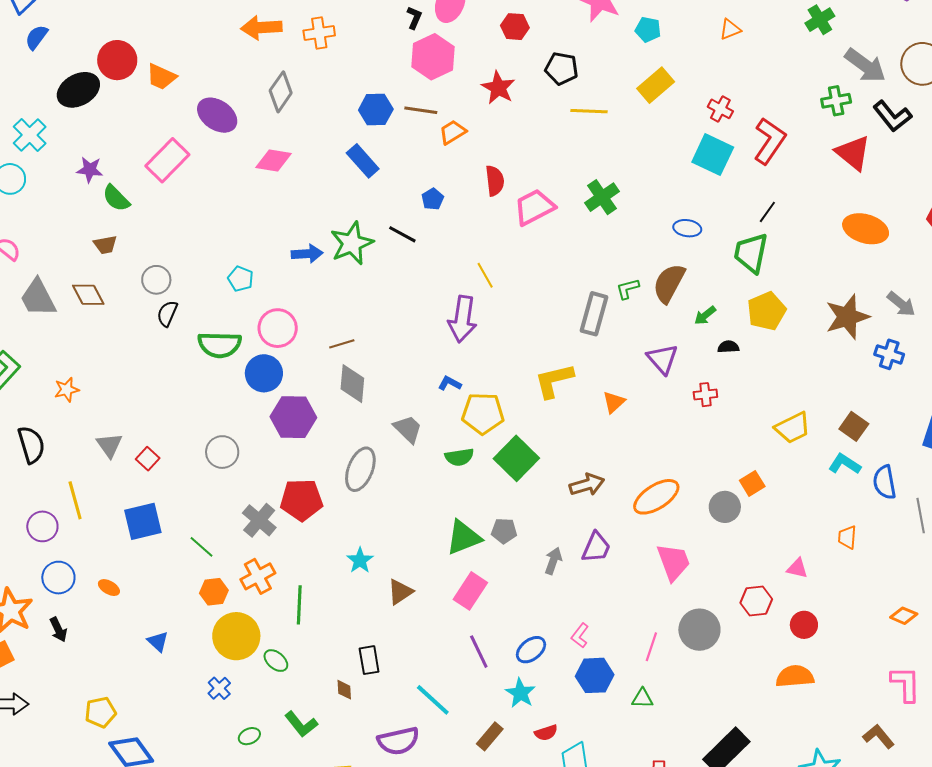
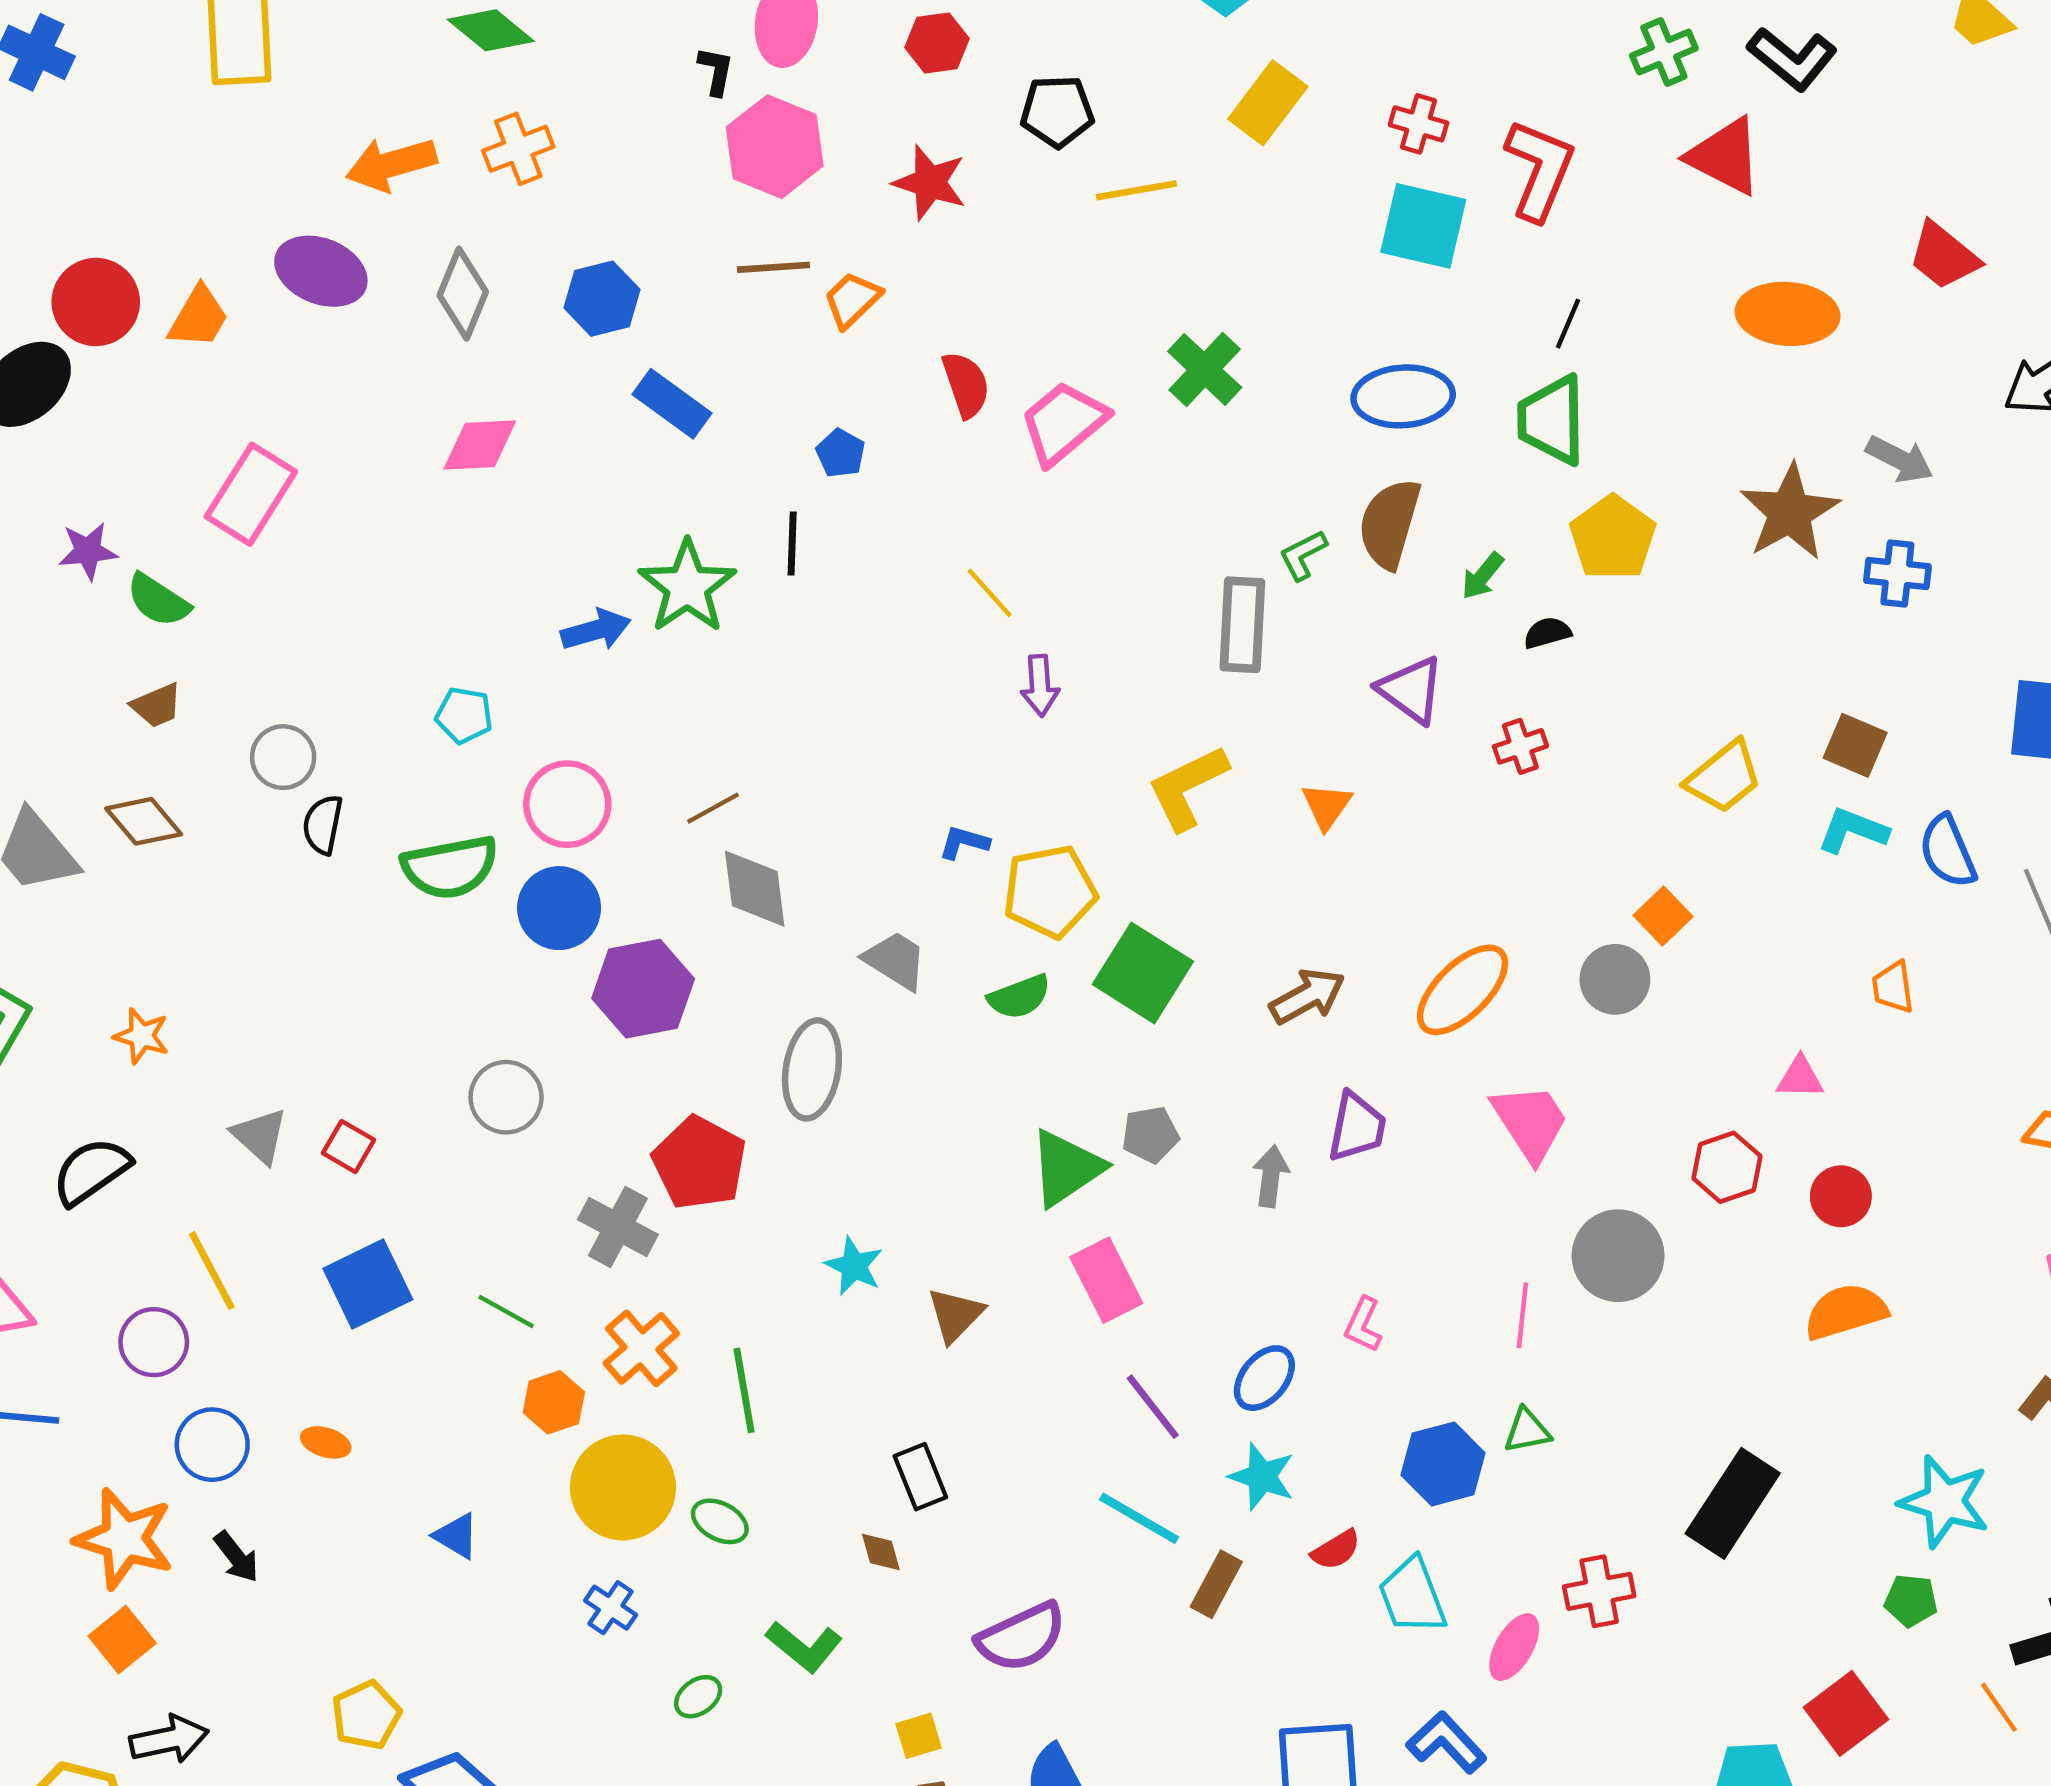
orange trapezoid: (161, 77) -> (199, 317), turned -72
blue hexagon: (376, 110) -> (602, 299), moved
purple ellipse: (217, 115) -> (321, 271), moved
blue ellipse: (687, 228) -> (1403, 396), size x1.6
black line: (402, 234) -> (792, 543), turned 76
purple arrow: (462, 319) -> (1040, 685), moved, size x0.6
orange star: (67, 390) -> (142, 1036), turned -30
black semicircle: (31, 445) -> (91, 1171), turned -96
red pentagon: (301, 500) -> (699, 1163), turned -30
pink rectangle: (470, 591) -> (1106, 1280), turned -48
blue hexagon: (595, 675) -> (1443, 1464), moved
cyan line: (433, 700) -> (1139, 1518), moved

